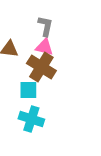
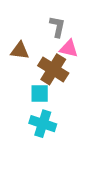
pink triangle: (44, 47) -> (69, 49), moved

